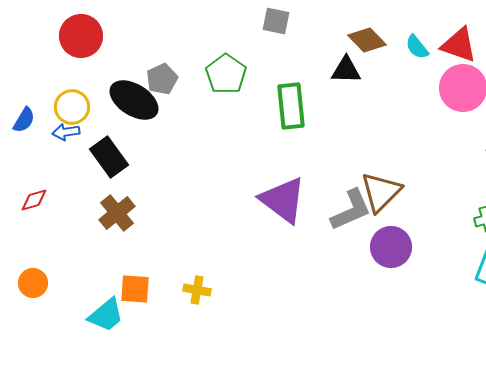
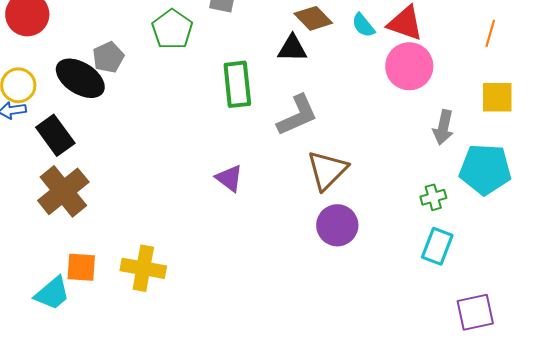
green pentagon: (226, 74) -> (172, 29), moved
purple triangle: (283, 200) -> (229, 178), size x0.6
gray L-shape: (351, 210) -> (297, 115), moved
brown cross: (117, 213) -> (63, 191), size x1.4
yellow cross: (197, 290) -> (143, 268), size x1.6

